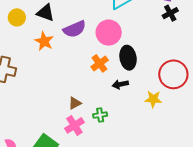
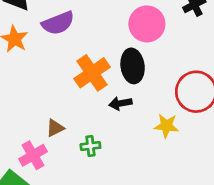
pink circle: (109, 33) -> (147, 24), moved
orange cross: (100, 63) -> (92, 73), size x1.4
pink cross: (74, 125) -> (33, 155), moved

